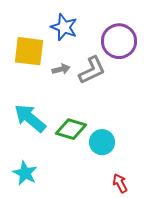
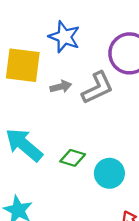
green diamond: (71, 129) -> (73, 158), size x0.7

